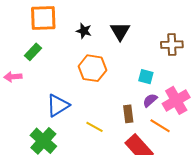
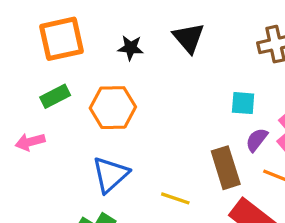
green rectangle: (33, 52) -> (55, 96), turned 30
orange hexagon: (92, 68) -> (113, 108), moved
brown rectangle: (128, 114) -> (226, 168), size x1.4

